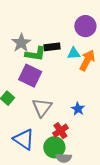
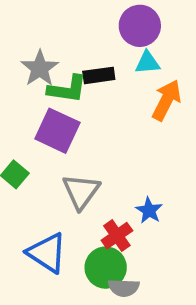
purple circle: (85, 26) -> (140, 26), moved
cyan triangle: (74, 53) -> (147, 63), moved
blue star: (78, 109) -> (149, 210), moved

